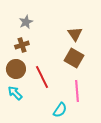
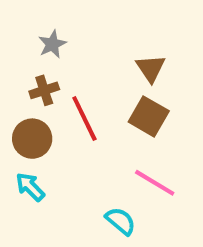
red line: (42, 77) -> (84, 118), moved
pink line: (77, 91) -> (155, 183), turned -55
cyan semicircle: (60, 110) -> (121, 221), turned -84

